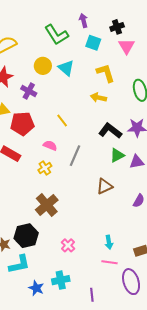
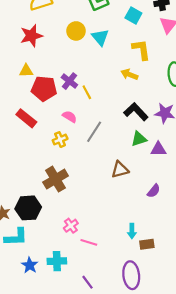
purple cross: (29, 91) -> (69, 81), moved
cyan arrow: (109, 242) -> (132, 231), moved
pink line: (109, 262) -> (89, 242), moved
purple line: (92, 295) -> (87, 282), turned -40

